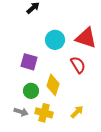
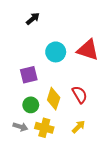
purple square: (29, 62) -> (29, 75), turned -30
red semicircle: (78, 65) -> (80, 95), moved

